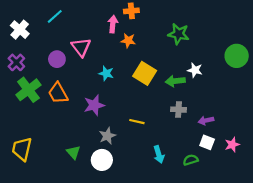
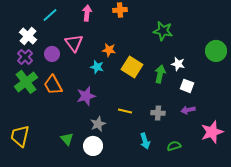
pink arrow: (113, 24) -> (87, 13), moved
white cross: (20, 30) -> (28, 36), moved
orange star: (128, 41) -> (109, 50), moved
purple cross: (16, 62) -> (25, 57), moved
green arrow: (175, 81) -> (160, 74), turned 108
gray cross: (179, 110) -> (158, 113), moved
white square: (207, 142) -> (187, 86), moved
pink star: (232, 145) -> (212, 132), size x1.6

